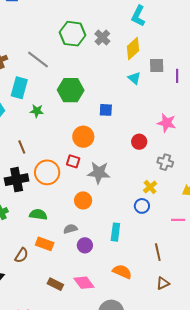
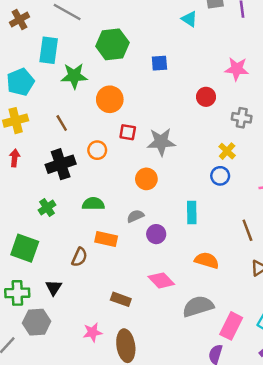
green star: (37, 111) -> (74, 76), size x1.5
orange circle: (83, 137) -> (110, 99), moved
orange circle: (47, 172) -> (97, 150), size x0.6
brown rectangle: (55, 284) -> (121, 299), moved

